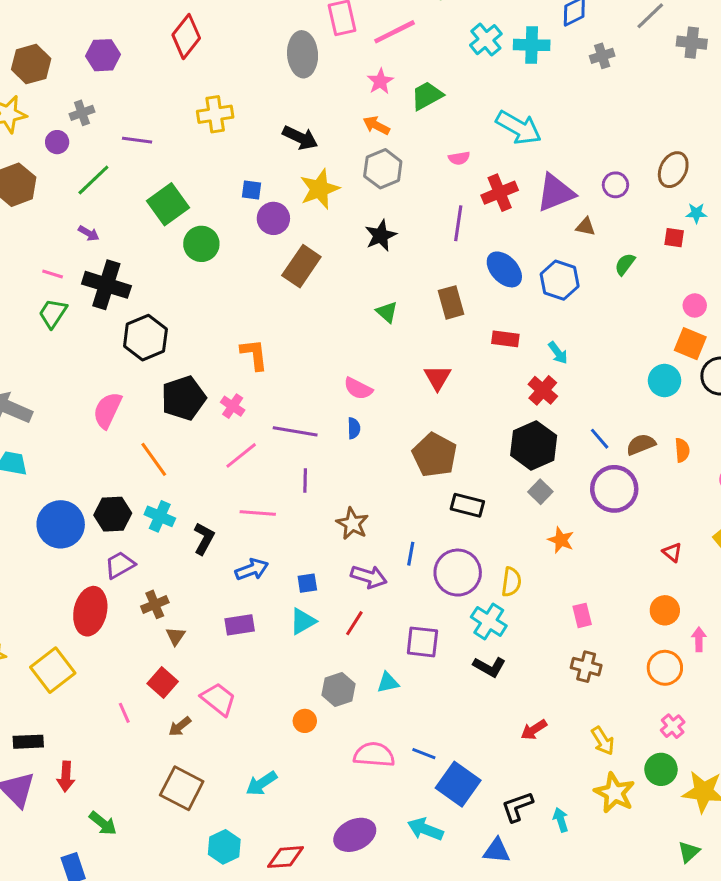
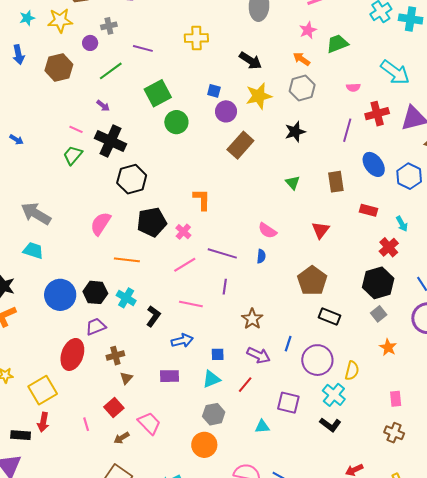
orange line: (154, 459) -> (127, 260), turned -55
gray hexagon: (339, 689) -> (214, 414), moved
orange circle: (305, 721) -> (204, 445), size x1.6
red arrow: (66, 776) -> (43, 422), moved

